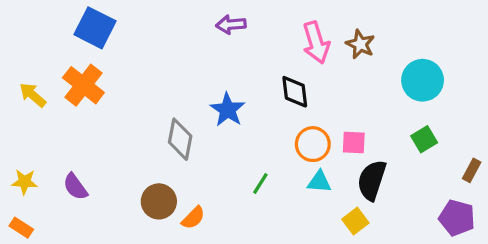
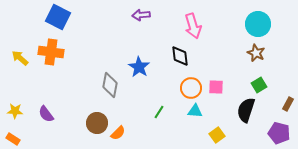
brown star: (360, 44) -> (256, 53), moved
cyan circle: (423, 80) -> (258, 24), moved
orange cross: (83, 85) -> (51, 52), turned -30
black semicircle: (372, 180) -> (246, 110), moved

